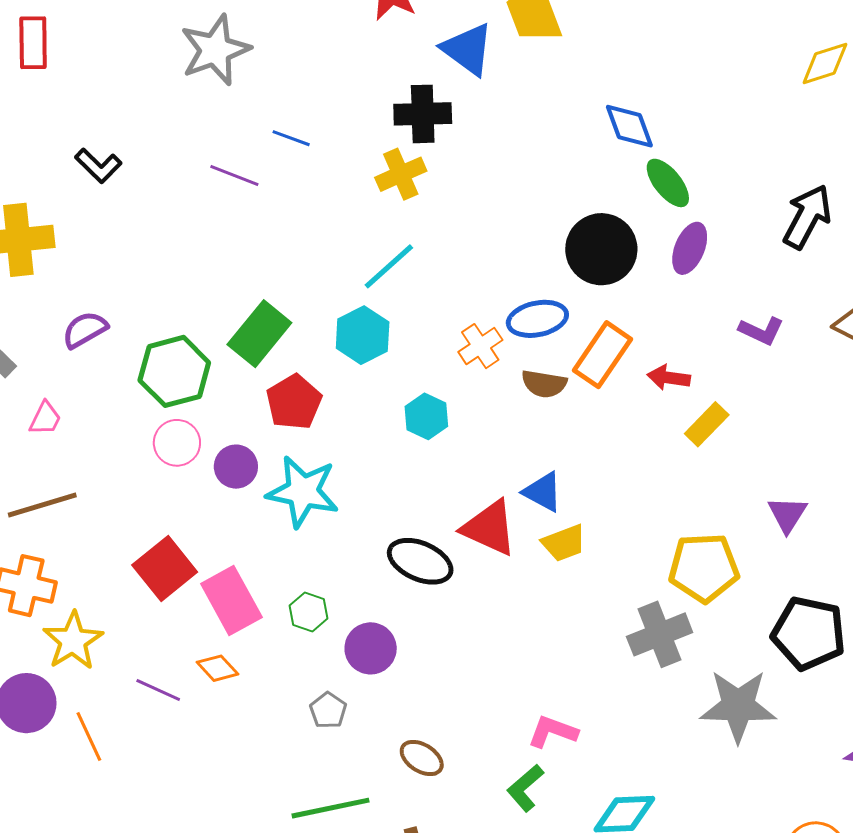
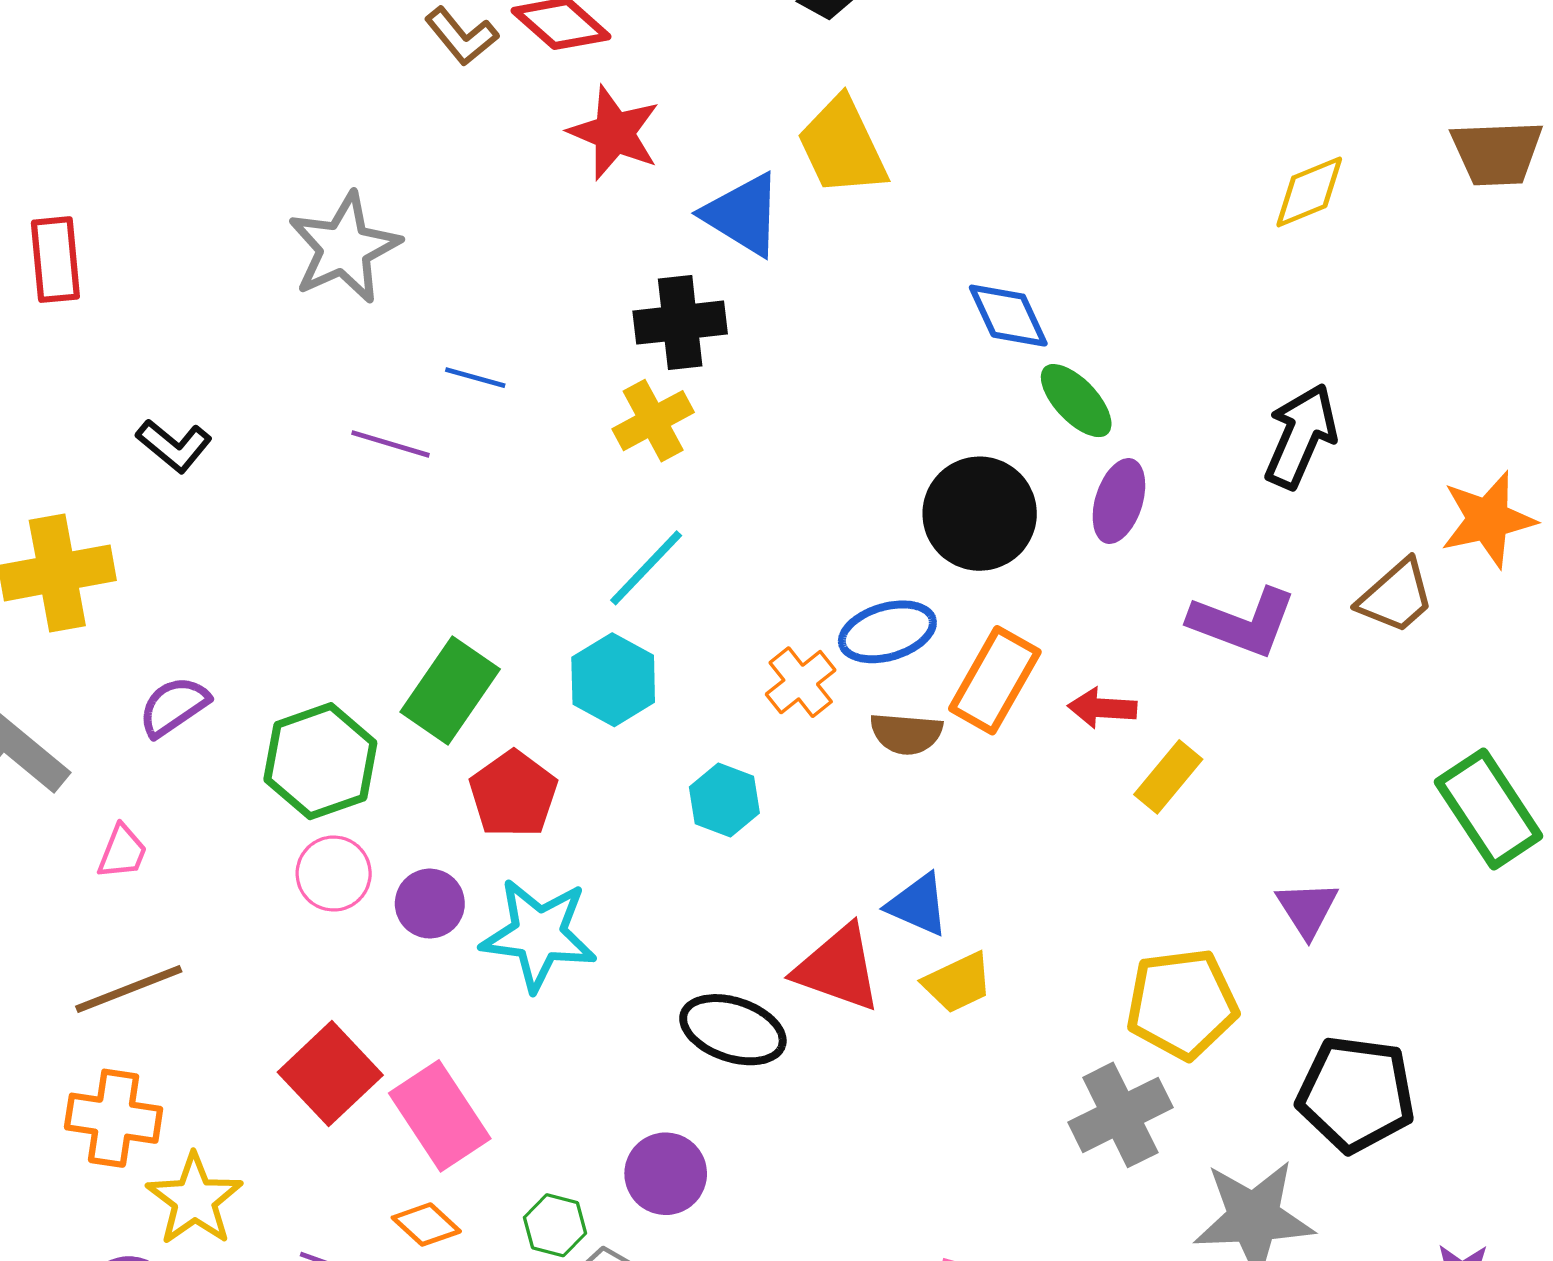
purple L-shape: (761, 331) -> (1243, 622), size x1.5
green hexagon: (309, 612) -> (555, 1225), moved

